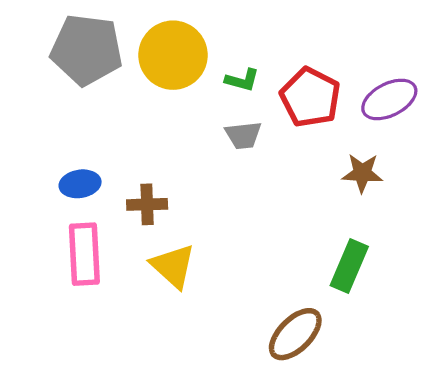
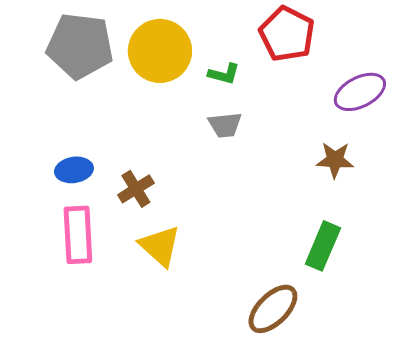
red pentagon: (310, 97) -> (287, 34), moved
brown cross: (147, 204) -> (136, 189), turned -30

